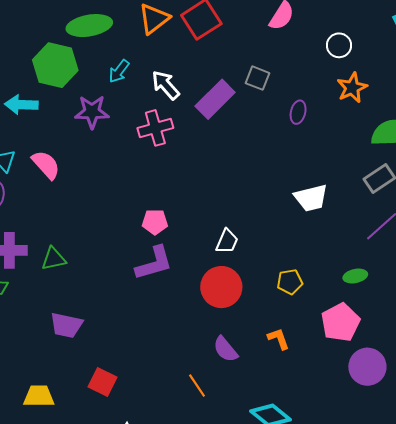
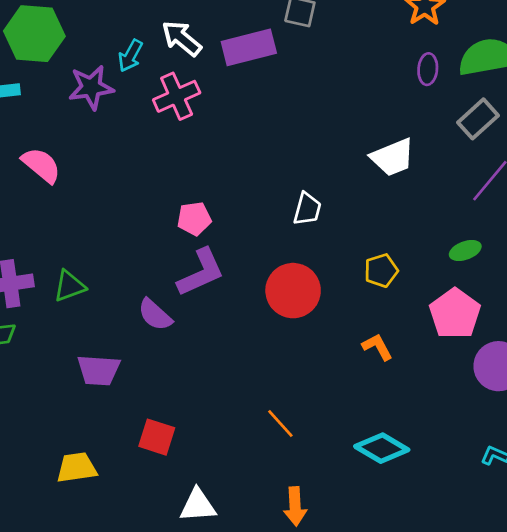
cyan arrow: (119, 71) -> (130, 56), moved
purple rectangle: (215, 99) -> (249, 47), turned 39
purple ellipse: (298, 112) -> (428, 69), moved
white trapezoid: (227, 241) -> (307, 209), moved
purple semicircle: (225, 349) -> (155, 315), moved

